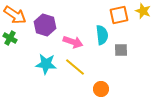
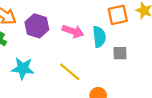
pink arrow: (73, 42) -> (73, 31), moved
cyan star: (46, 64) -> (23, 68), moved

